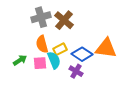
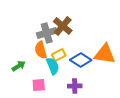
gray cross: (41, 17) -> (47, 33), moved
pink square: (40, 63) -> (39, 85), moved
purple cross: (76, 71) -> (75, 86), moved, turned -32

